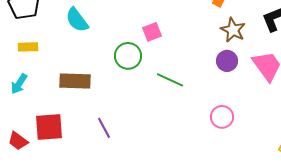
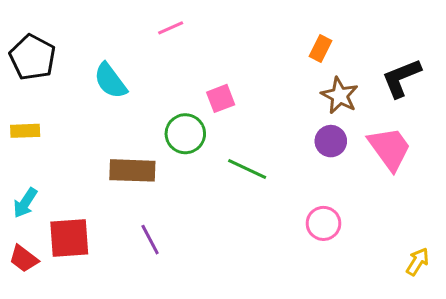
yellow rectangle: (28, 47) -> (25, 131), moved
brown rectangle: (75, 81) -> (132, 170), moved
cyan arrow: (19, 84) -> (25, 203), moved

